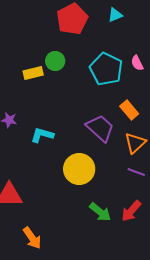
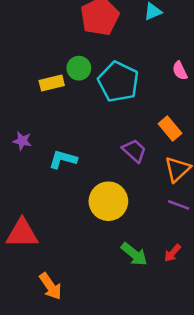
cyan pentagon: (106, 69) -> (118, 82), moved
purple trapezoid: (100, 128) -> (134, 151), size x0.7
red arrow: (131, 211) -> (172, 253), size x0.7

